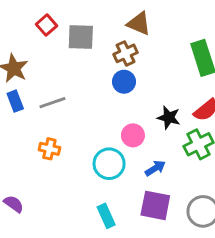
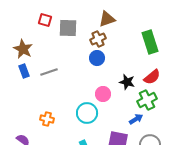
brown triangle: (139, 24) -> (107, 19), turned -42
red square: (46, 25) -> (45, 20), turned -32
orange cross: (49, 149) -> (47, 119), moved
blue arrow: (155, 168) -> (136, 119), moved

